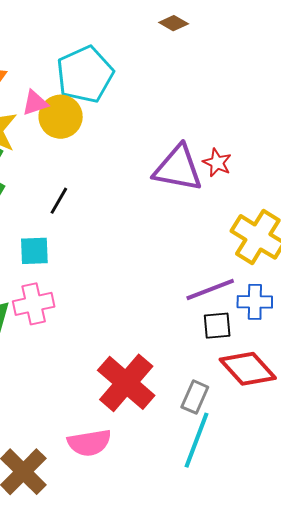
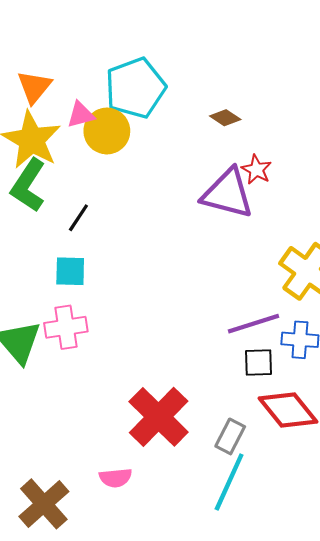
brown diamond: (174, 23) -> (225, 118), moved
red star: (217, 163) -> (256, 170), moved
black line: (59, 201) -> (78, 218), moved
pink semicircle: (89, 443) -> (116, 478), size x0.7

